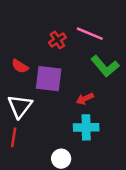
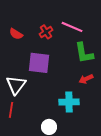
red semicircle: (20, 66) -> (16, 34), moved
green L-shape: (105, 66) -> (84, 53), turned 30
red arrow: (85, 99) -> (86, 79), moved

